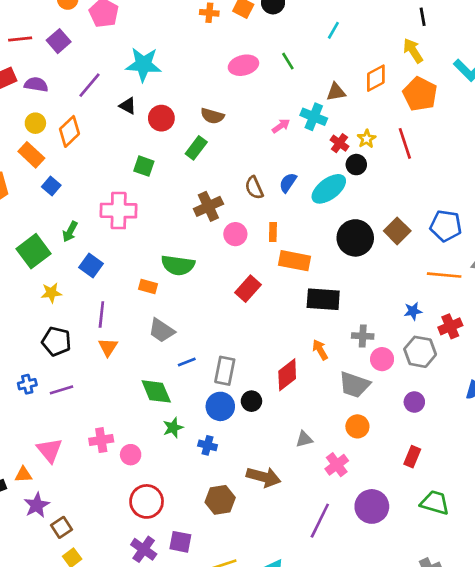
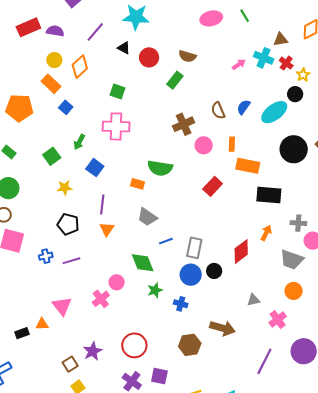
red cross: (339, 143) -> (286, 63), moved
green square: (144, 166) -> (117, 91), moved
green square: (34, 251) -> (52, 156), size x0.7
orange arrow: (320, 350) -> (266, 233), turned 56
pink cross: (101, 440) -> (101, 299), turned -30
pink circle: (131, 455) -> (117, 282), moved
purple star: (37, 505) -> (93, 351), moved

